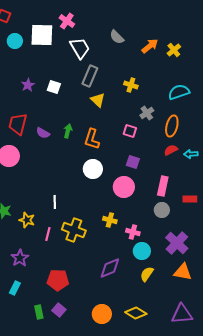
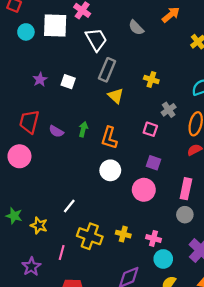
orange arrow: (150, 46) -> (171, 15), moved
white line: (55, 202) -> (69, 206), turned 40
yellow cross: (110, 220) -> (123, 234), moved
pink line: (48, 234) -> (62, 252), moved

